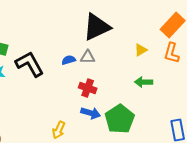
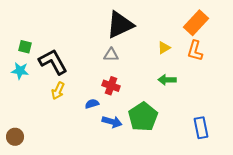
blue semicircle: (69, 60) -> (92, 104), moved
blue arrow: (91, 113) -> (112, 122), moved
yellow arrow: (59, 130) -> (58, 91), moved

